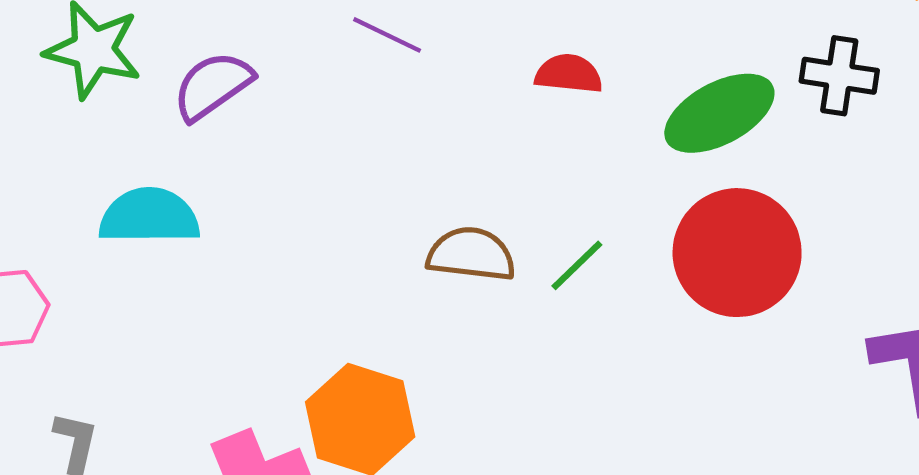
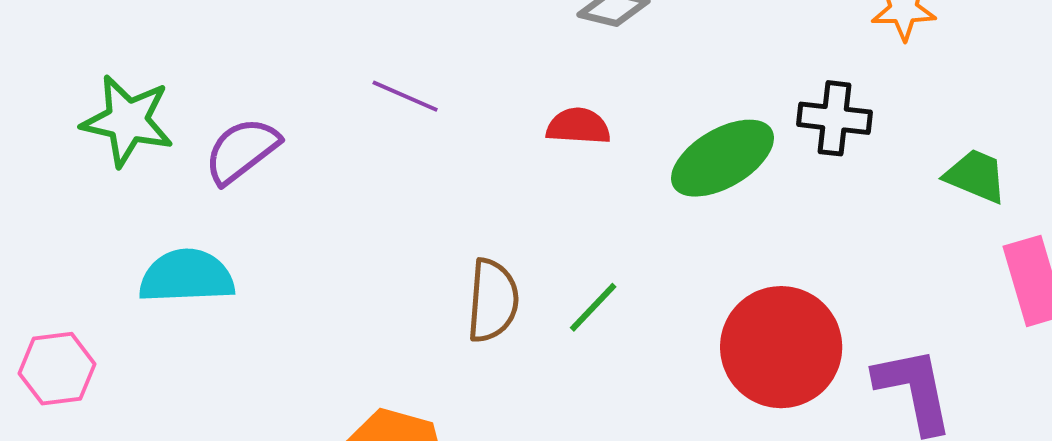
red circle: (737, 253) -> (781, 347), moved
brown semicircle: (471, 254) -> (493, 301), turned 90

